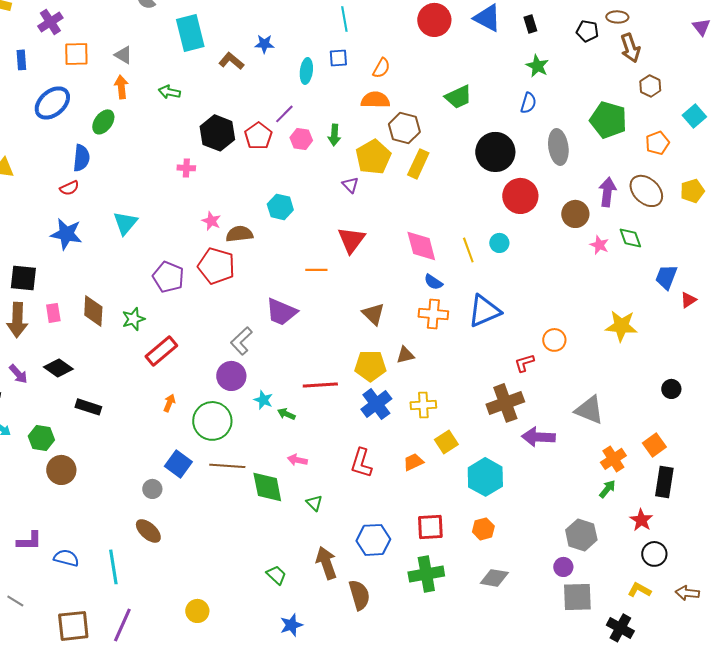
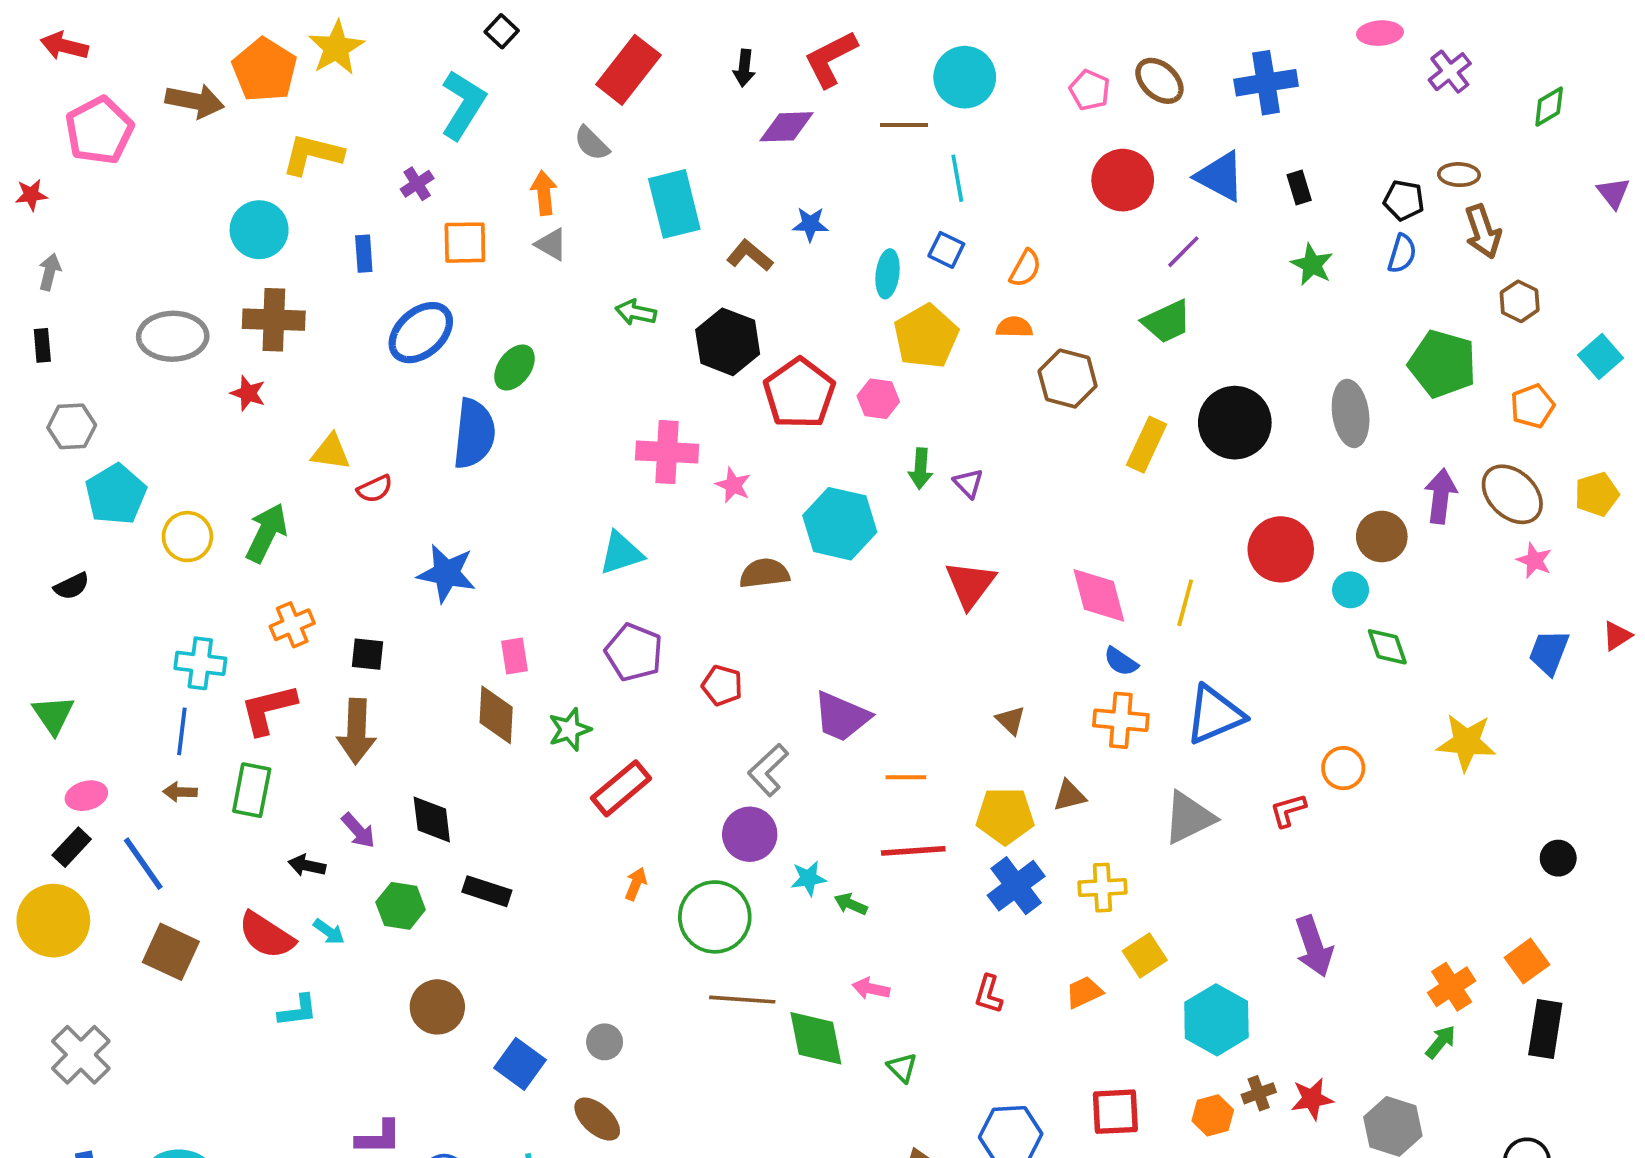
purple cross: (50, 22) -> (417, 184), size x0.7
blue square: (338, 58) -> (946, 250), turned 30
orange arrow: (121, 87) -> (544, 193), moved
orange semicircle: (375, 100) -> (1014, 327), size x0.7
blue semicircle: (528, 103) -> (1402, 254), moved
purple line: (284, 114) -> (1183, 252), moved
black hexagon: (217, 133) -> (728, 342), moved
green arrow: (334, 135) -> (921, 469), moved
red pentagon: (258, 136) -> (799, 393), size x1.4
yellow pentagon: (373, 157) -> (926, 336), moved
blue semicircle: (81, 158) -> (474, 434), size x1.4
yellow rectangle: (418, 164) -> (1147, 445), moved
pink cross: (186, 168) -> (667, 452), size x1.8
red semicircle: (69, 188) -> (375, 489), moved
red circle: (520, 196) -> (1281, 549), moved
cyan hexagon: (280, 207) -> (840, 524), size x1.5
pink star: (211, 221) -> (733, 485), moved
cyan triangle: (125, 223) -> (621, 553), moved, turned 32
green diamond: (630, 238) -> (1387, 647), moved
cyan circle: (499, 243) -> (1351, 590), moved
pink star: (599, 245) -> (1534, 560), moved
yellow line: (468, 250) -> (1185, 603), turned 35
red pentagon: (216, 266) -> (722, 685), moved, size x0.6
orange line: (316, 270) -> (906, 777), moved
black square: (23, 278) -> (367, 654), size x0.7
red triangle: (688, 300) -> (1617, 636), moved
pink rectangle: (53, 313) -> (514, 656), moved
brown triangle: (373, 314) -> (1011, 720), size x0.7
black diamond: (58, 368) -> (432, 820), turned 48
cyan star: (263, 400) -> (808, 878), turned -30
brown cross: (505, 403) -> (1259, 1093), moved, size x0.5
gray triangle: (589, 410) -> (1189, 818), moved, turned -48
purple arrow: (538, 437) -> (1314, 946), turned -112
green hexagon: (41, 438) -> (401, 906), moved
red L-shape: (361, 463) -> (989, 994), size x0.7
blue square: (178, 464) -> (520, 1064), moved
red star: (641, 520) -> (1312, 1099), moved, turned 30

